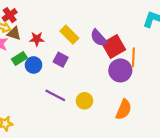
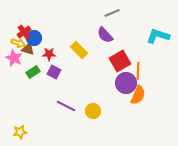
purple semicircle: (99, 38) -> (105, 35), moved
purple square: (61, 60) -> (54, 72), moved
blue circle: (34, 65) -> (34, 38), moved
orange semicircle: (124, 109) -> (138, 95), moved

